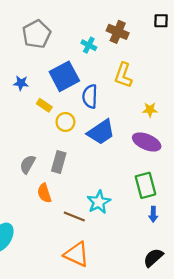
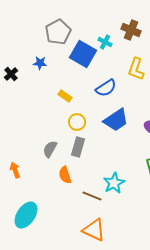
blue square: (64, 76) -> (83, 54), moved, turned -32
blue star: (21, 83) -> (40, 63), moved
blue semicircle: (90, 96) -> (106, 88), turned -125
yellow circle: (65, 122) -> (77, 122), moved

